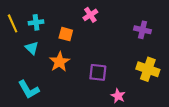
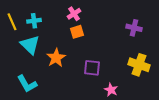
pink cross: (90, 15) -> (74, 14), moved
orange square: (66, 34) -> (77, 32), moved, turned -32
cyan triangle: (32, 48) -> (30, 45), size x1.5

